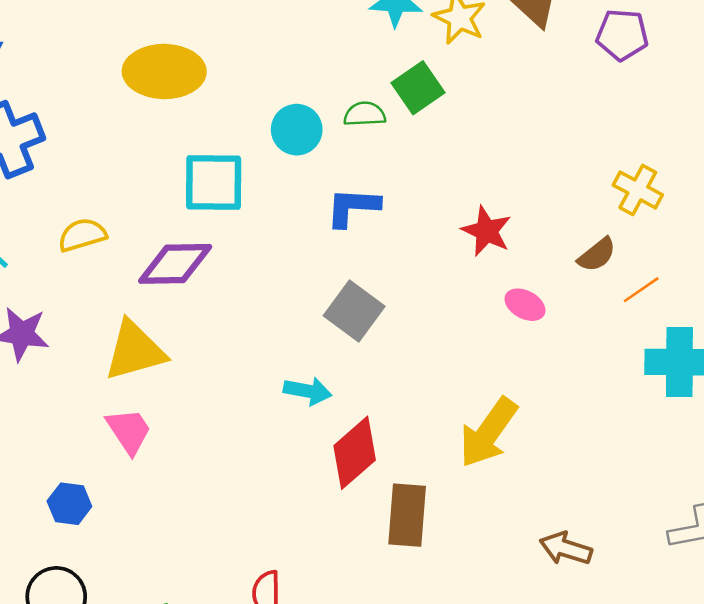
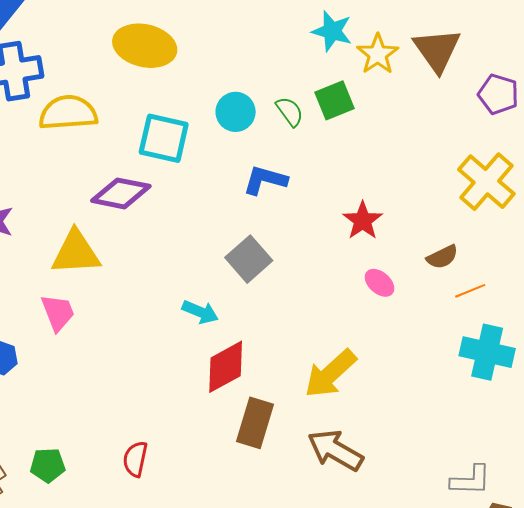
green semicircle: (365, 114) -> (290, 111), turned 44
yellow cross: (638, 190) -> (486, 182), moved, size x1.5
yellow semicircle: (82, 235) -> (68, 113), moved, size x1.5
brown arrow: (566, 548) -> (335, 450), moved, size x1.4

